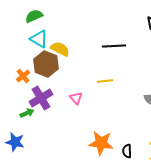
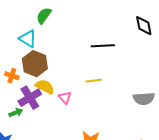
green semicircle: (34, 16) -> (44, 16), moved, turned -30
yellow semicircle: (60, 49) -> (45, 87), moved
orange cross: (23, 76) -> (12, 76), turned -32

